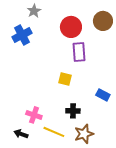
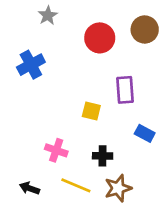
blue cross: (22, 35) -> (31, 65), moved
purple rectangle: (79, 52) -> (125, 90), moved
pink cross: (34, 115) -> (56, 150), moved

